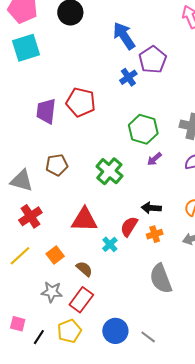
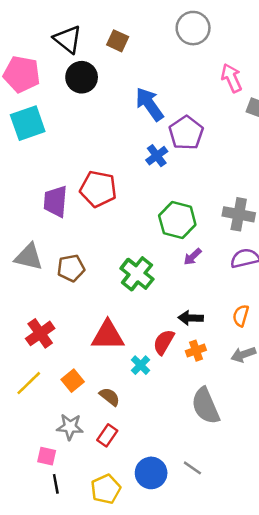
gray triangle: (22, 181) -> (29, 257), moved
red rectangle: (81, 300) -> (107, 435), size x0.7
pink square: (18, 324) -> (47, 456), moved
yellow pentagon: (69, 331) -> (106, 489), moved
black line: (39, 337) -> (56, 484), turned -42
gray line: (148, 337) -> (192, 468), moved

